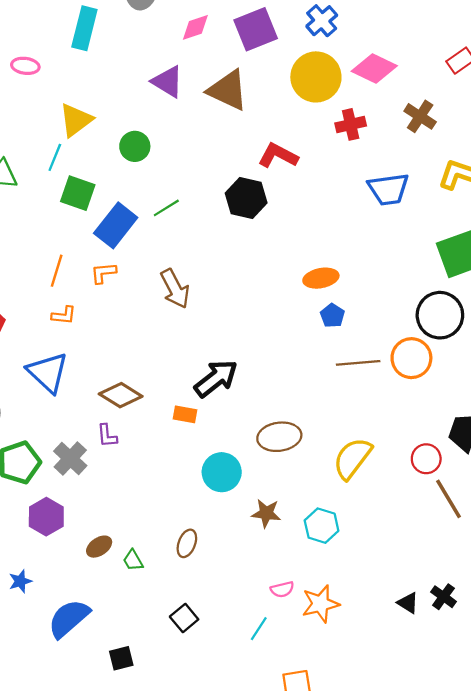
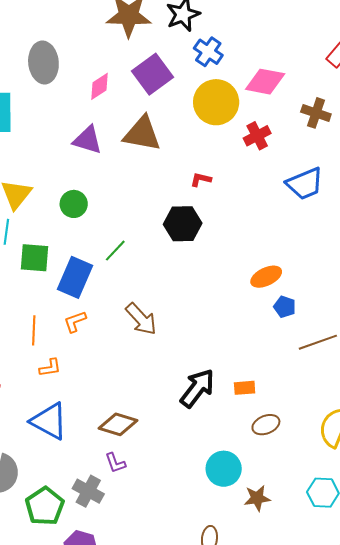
red L-shape: (278, 156) -> (201, 179), size x0.6
orange rectangle: (185, 414) -> (245, 388), moved
brown ellipse: (279, 437) -> (266, 425), size x0.7
brown star: (266, 513) -> (257, 498), moved

